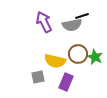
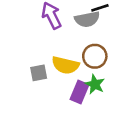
green star: (95, 57) -> (95, 84), moved
gray square: (38, 77) -> (39, 73), moved

